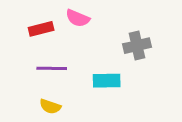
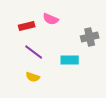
purple line: (52, 68) -> (34, 52), turned 36

